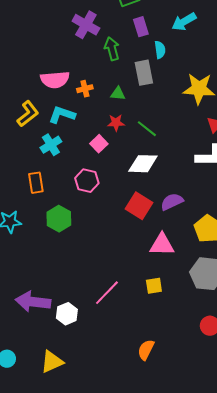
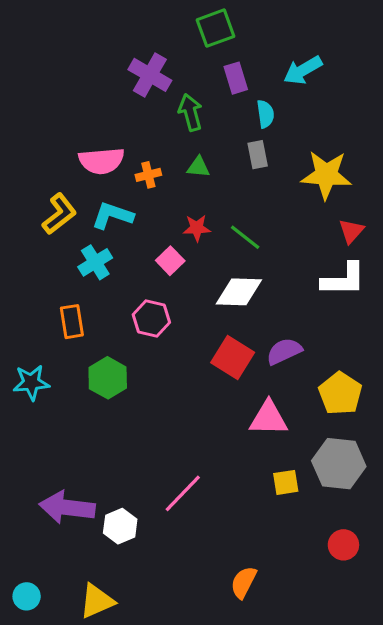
gray rectangle: (144, 73) -> (258, 155), moved, size x0.7
green triangle: (118, 94) -> (198, 167), moved
yellow square: (154, 286) -> (286, 482), moved

